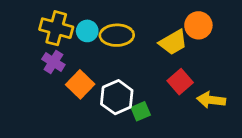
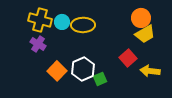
yellow trapezoid: (173, 42) -> (145, 34), moved
orange square: (80, 84) -> (57, 71), moved

